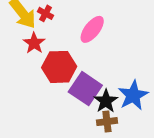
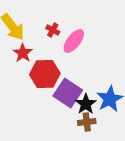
red cross: (46, 13) -> (53, 30), moved

